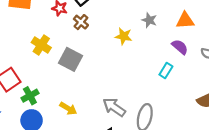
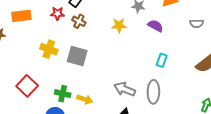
purple semicircle: (180, 47) -> (155, 26), moved
cyan rectangle: (166, 71) -> (162, 60), moved
green cross: (30, 96) -> (63, 94), moved, turned -35

